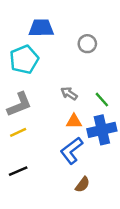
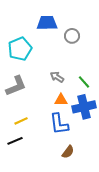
blue trapezoid: (41, 28) -> (47, 23), moved
yellow line: (18, 132) -> (21, 121), moved
blue L-shape: (72, 151) -> (59, 124), turned -60

